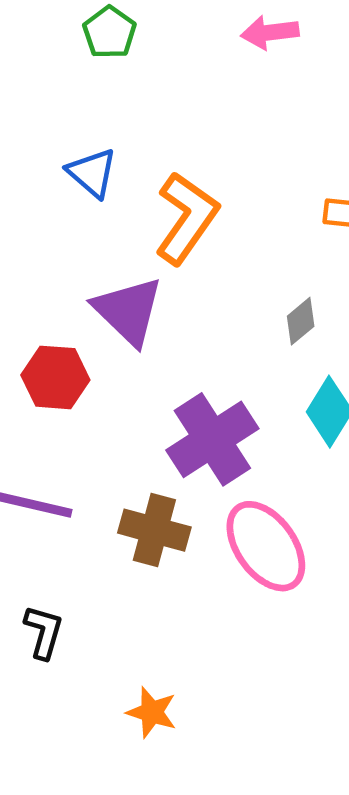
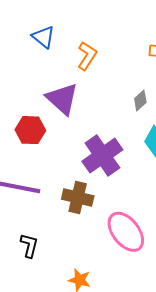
orange L-shape: (187, 218) -> (87, 56), size x0.7
pink ellipse: (266, 546) -> (126, 232), moved

